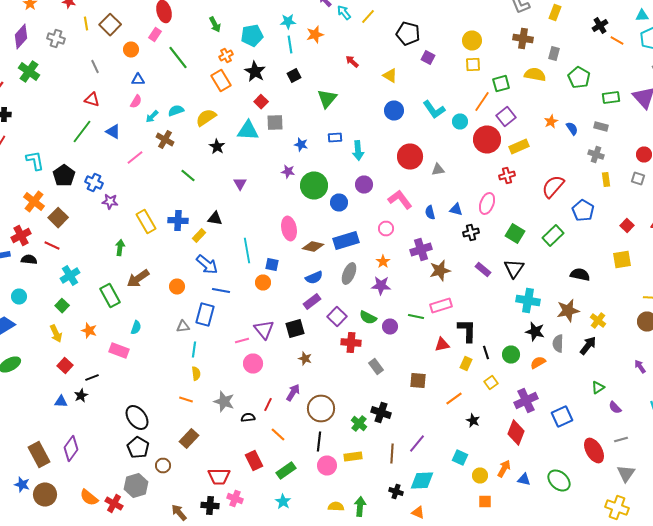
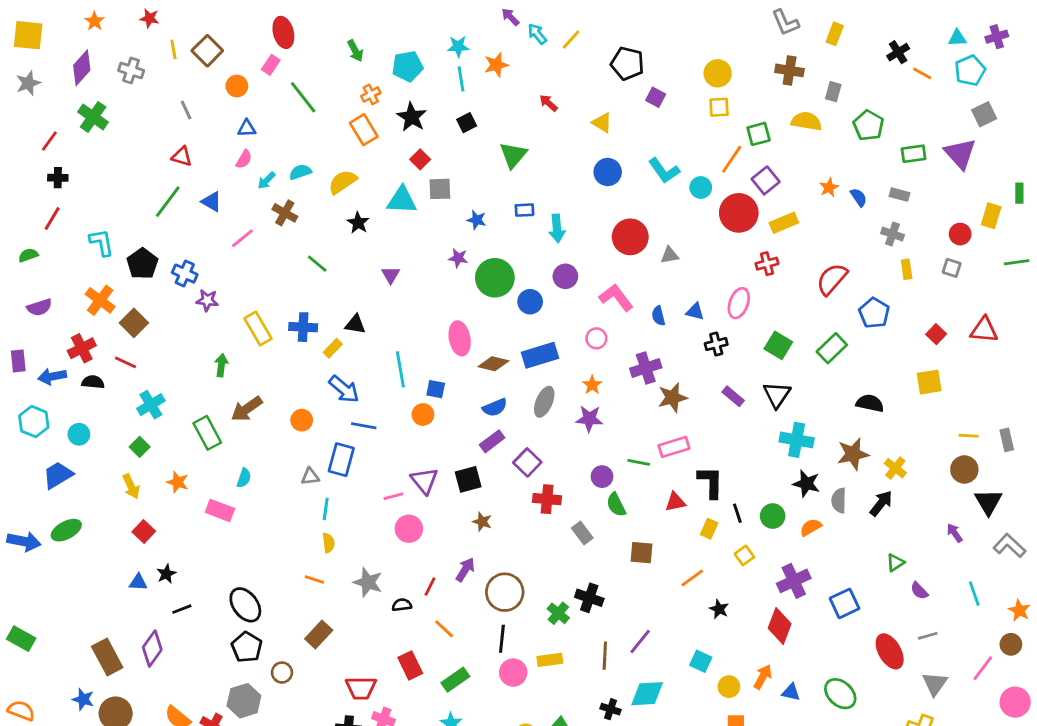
green semicircle: (368, 318) -> (616, 505), moved, turned 36
black line: (92, 378) -> (182, 609), moved

